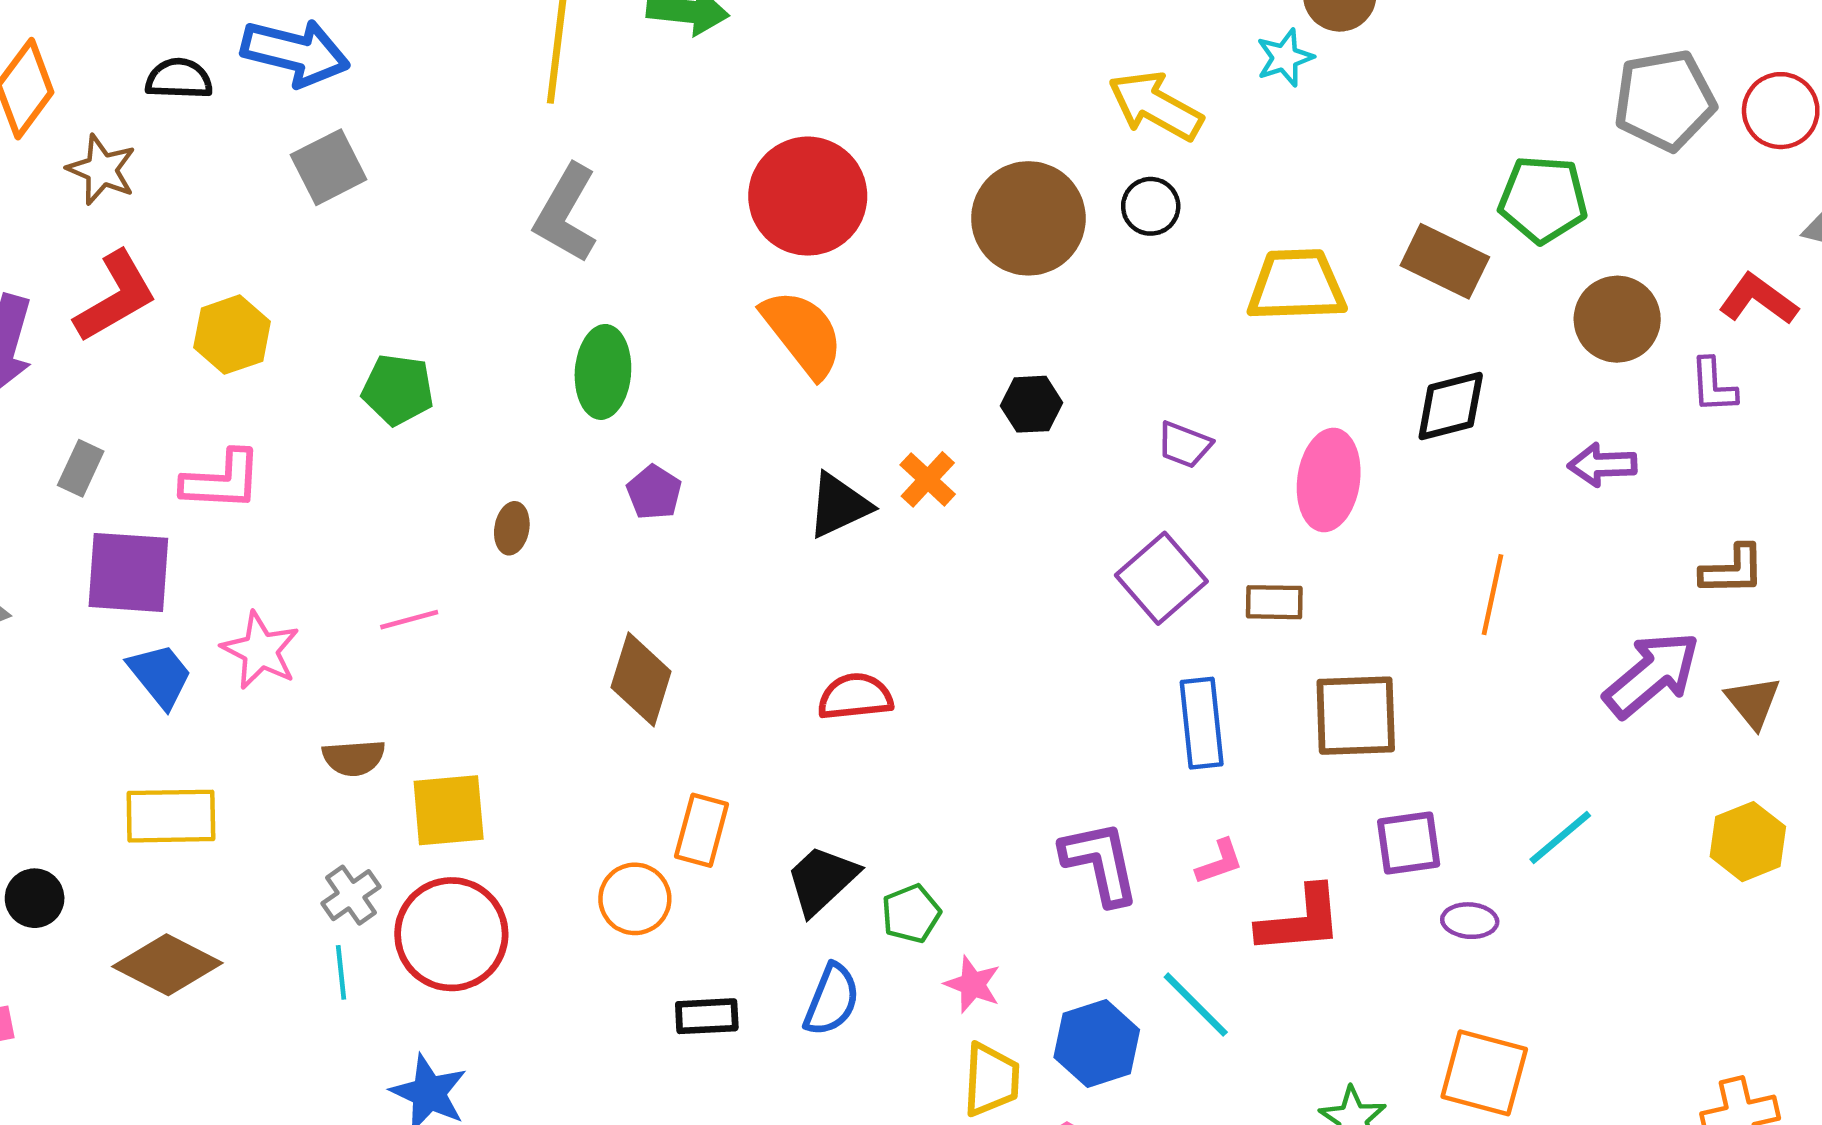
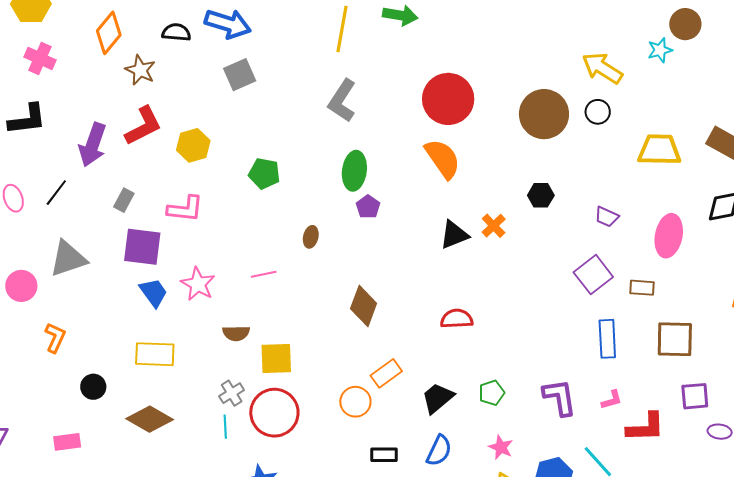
purple pentagon: (654, 492) -> (368, 207), moved
orange rectangle: (702, 830) -> (386, 373), turned 36
green pentagon: (911, 914) -> (492, 393), moved

